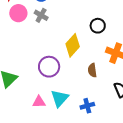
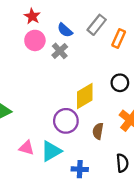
purple circle: (49, 67) -> (66, 121), moved

